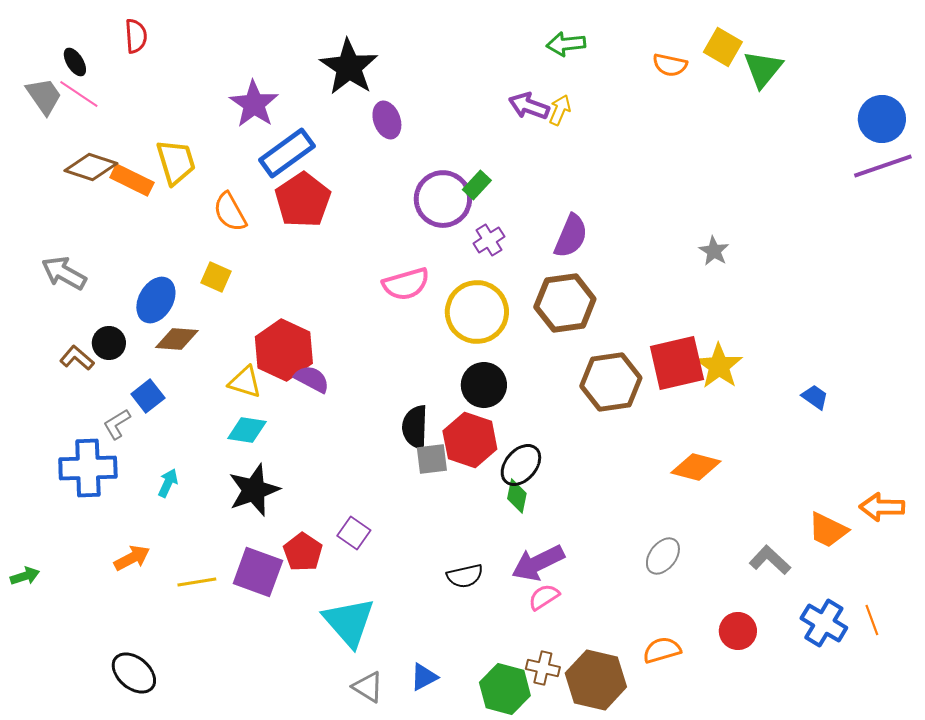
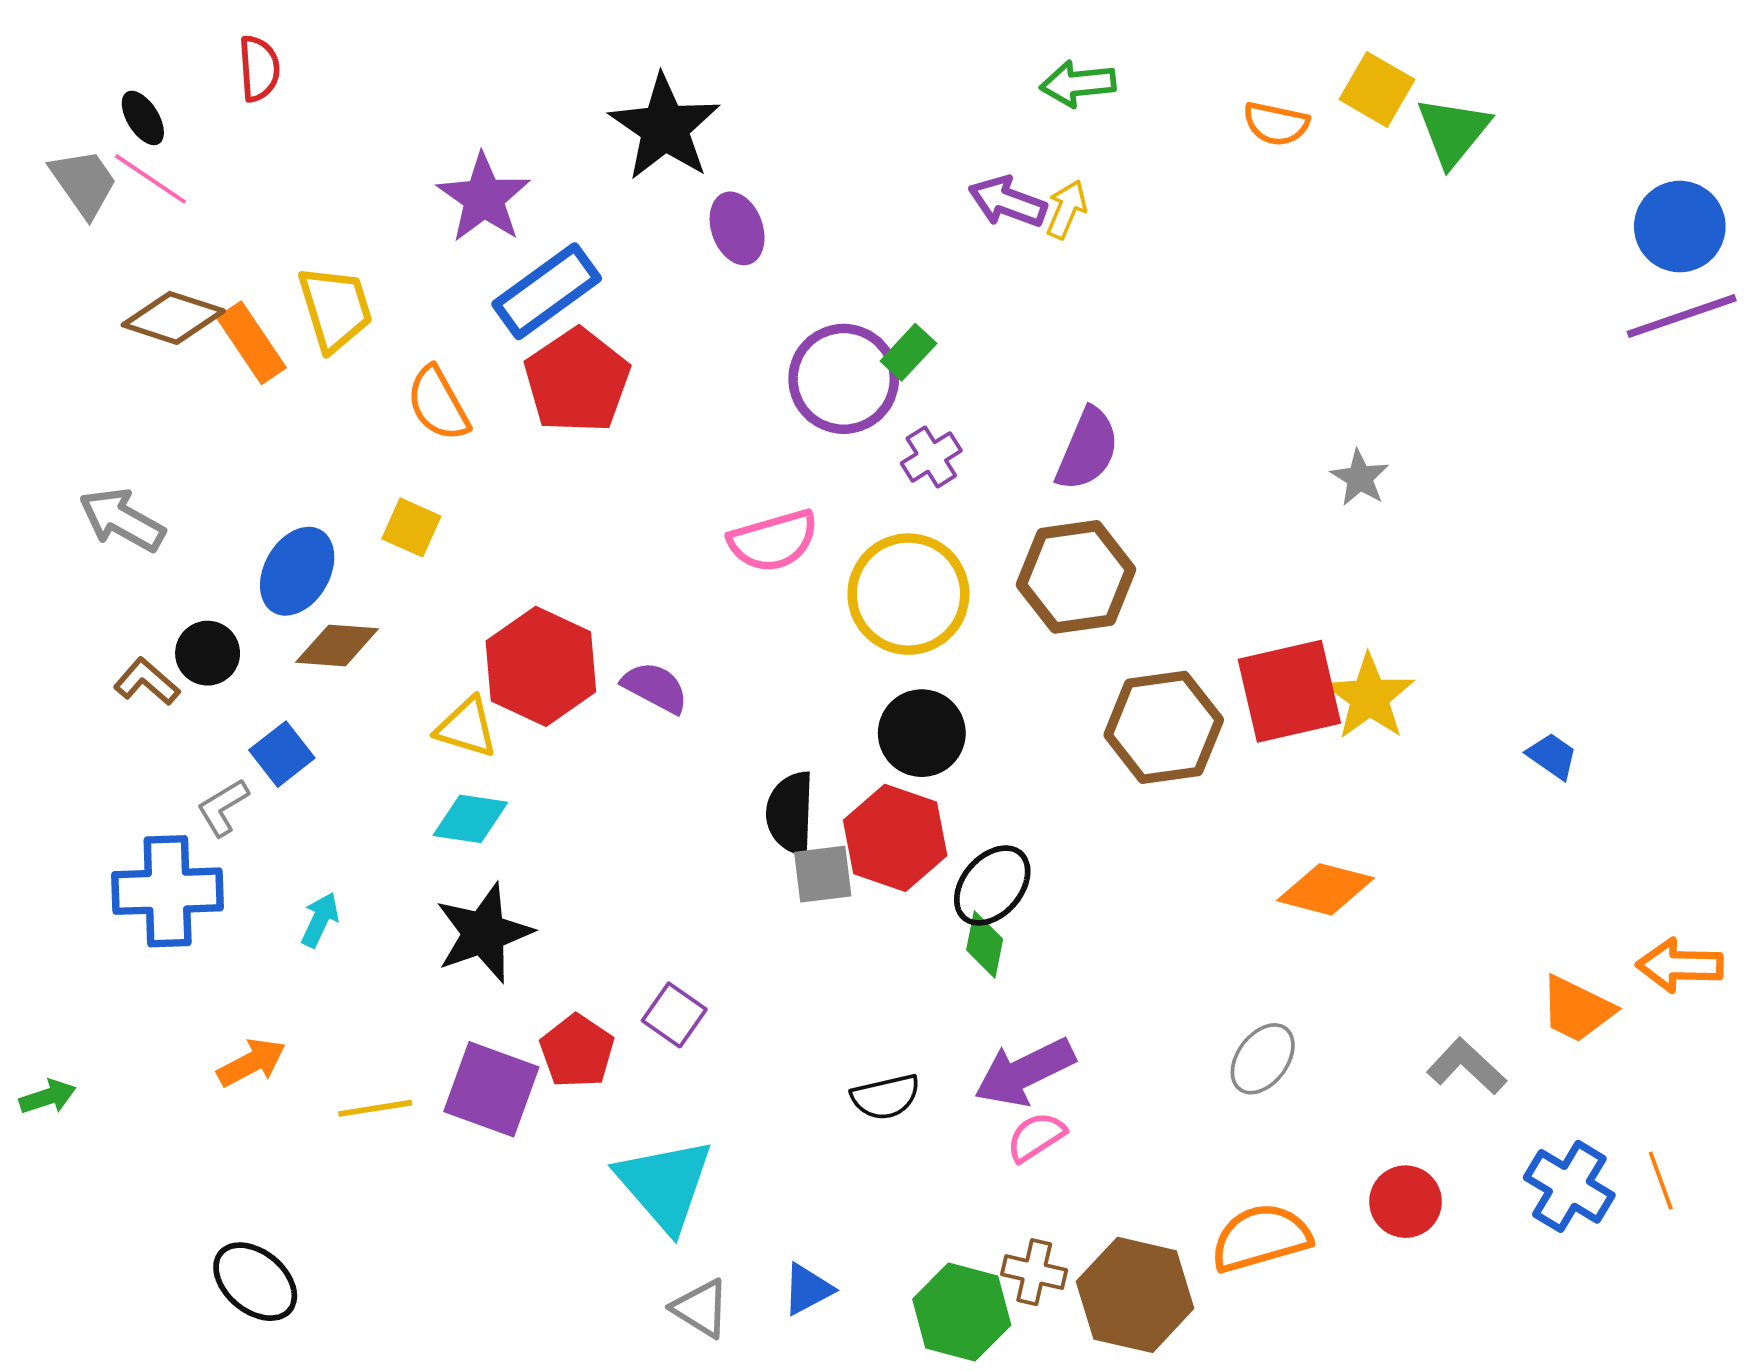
orange rectangle: (132, 180) -> (251, 343), turned 30
purple semicircle: (312, 379) -> (655, 687), moved
orange semicircle: (662, 650) -> (1261, 1238), size x1.4

